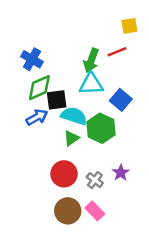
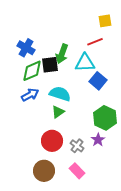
green arrow: (91, 60) -> (62, 54), moved
cyan triangle: (91, 84) -> (85, 63), moved
black square: (57, 100) -> (50, 65), moved
green hexagon: (101, 128) -> (105, 118), moved
brown circle: (68, 211) -> (44, 171), moved

